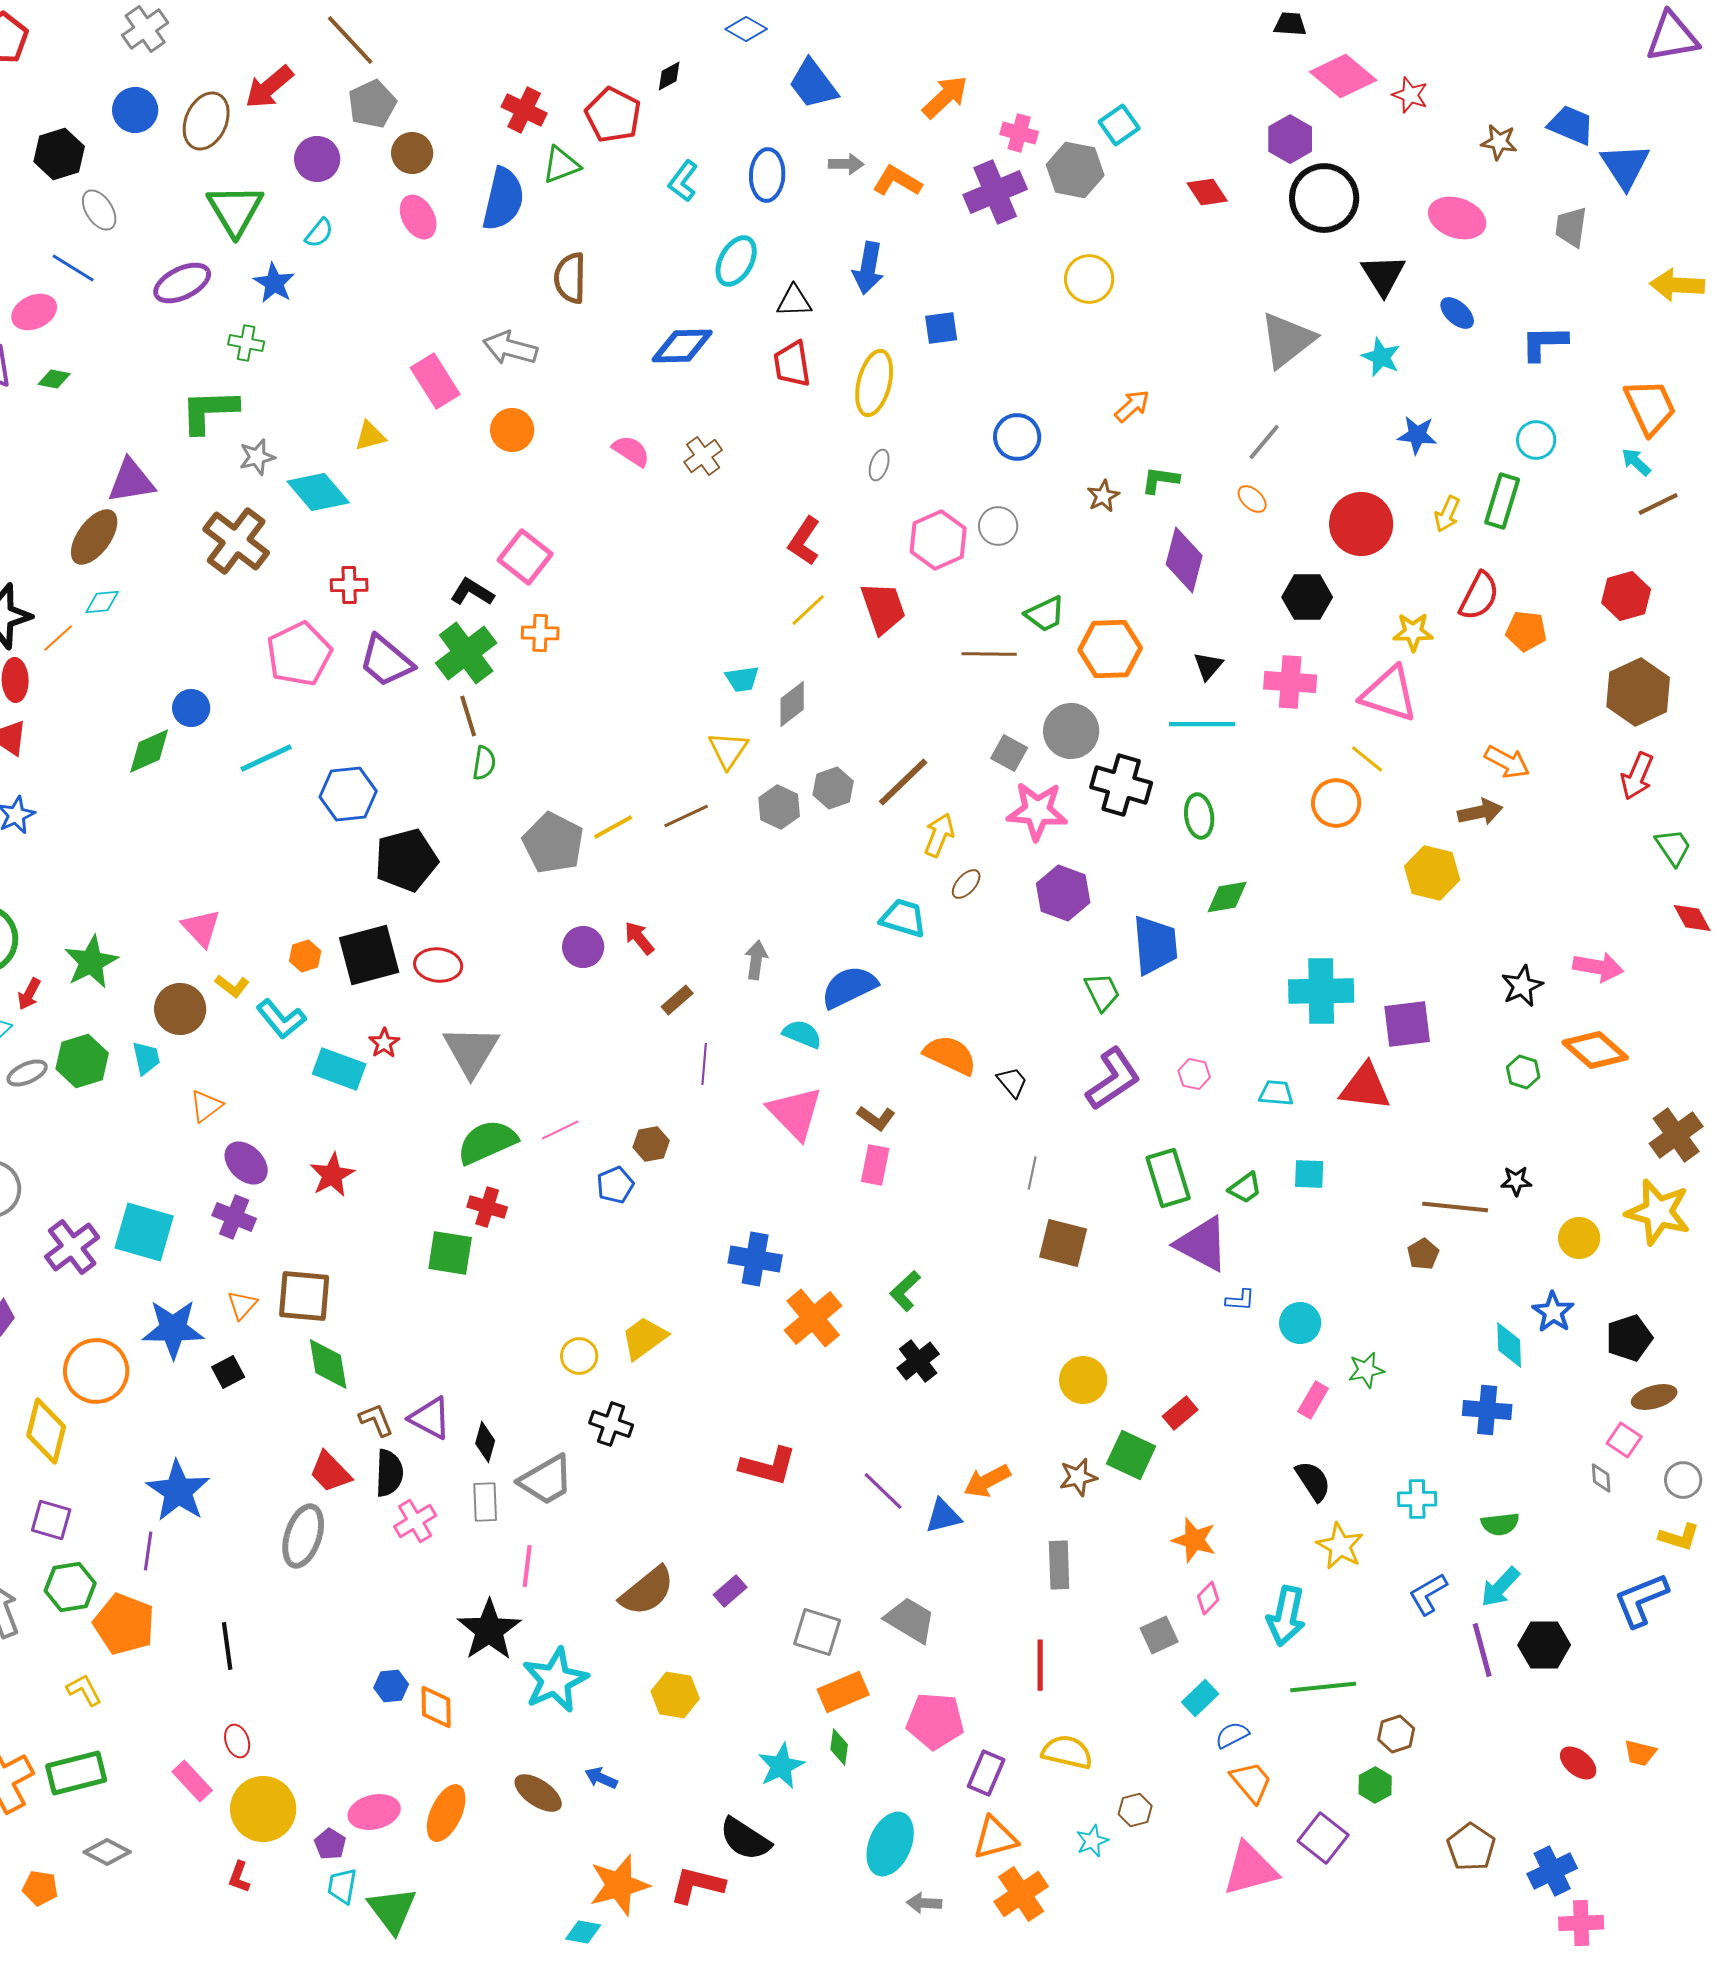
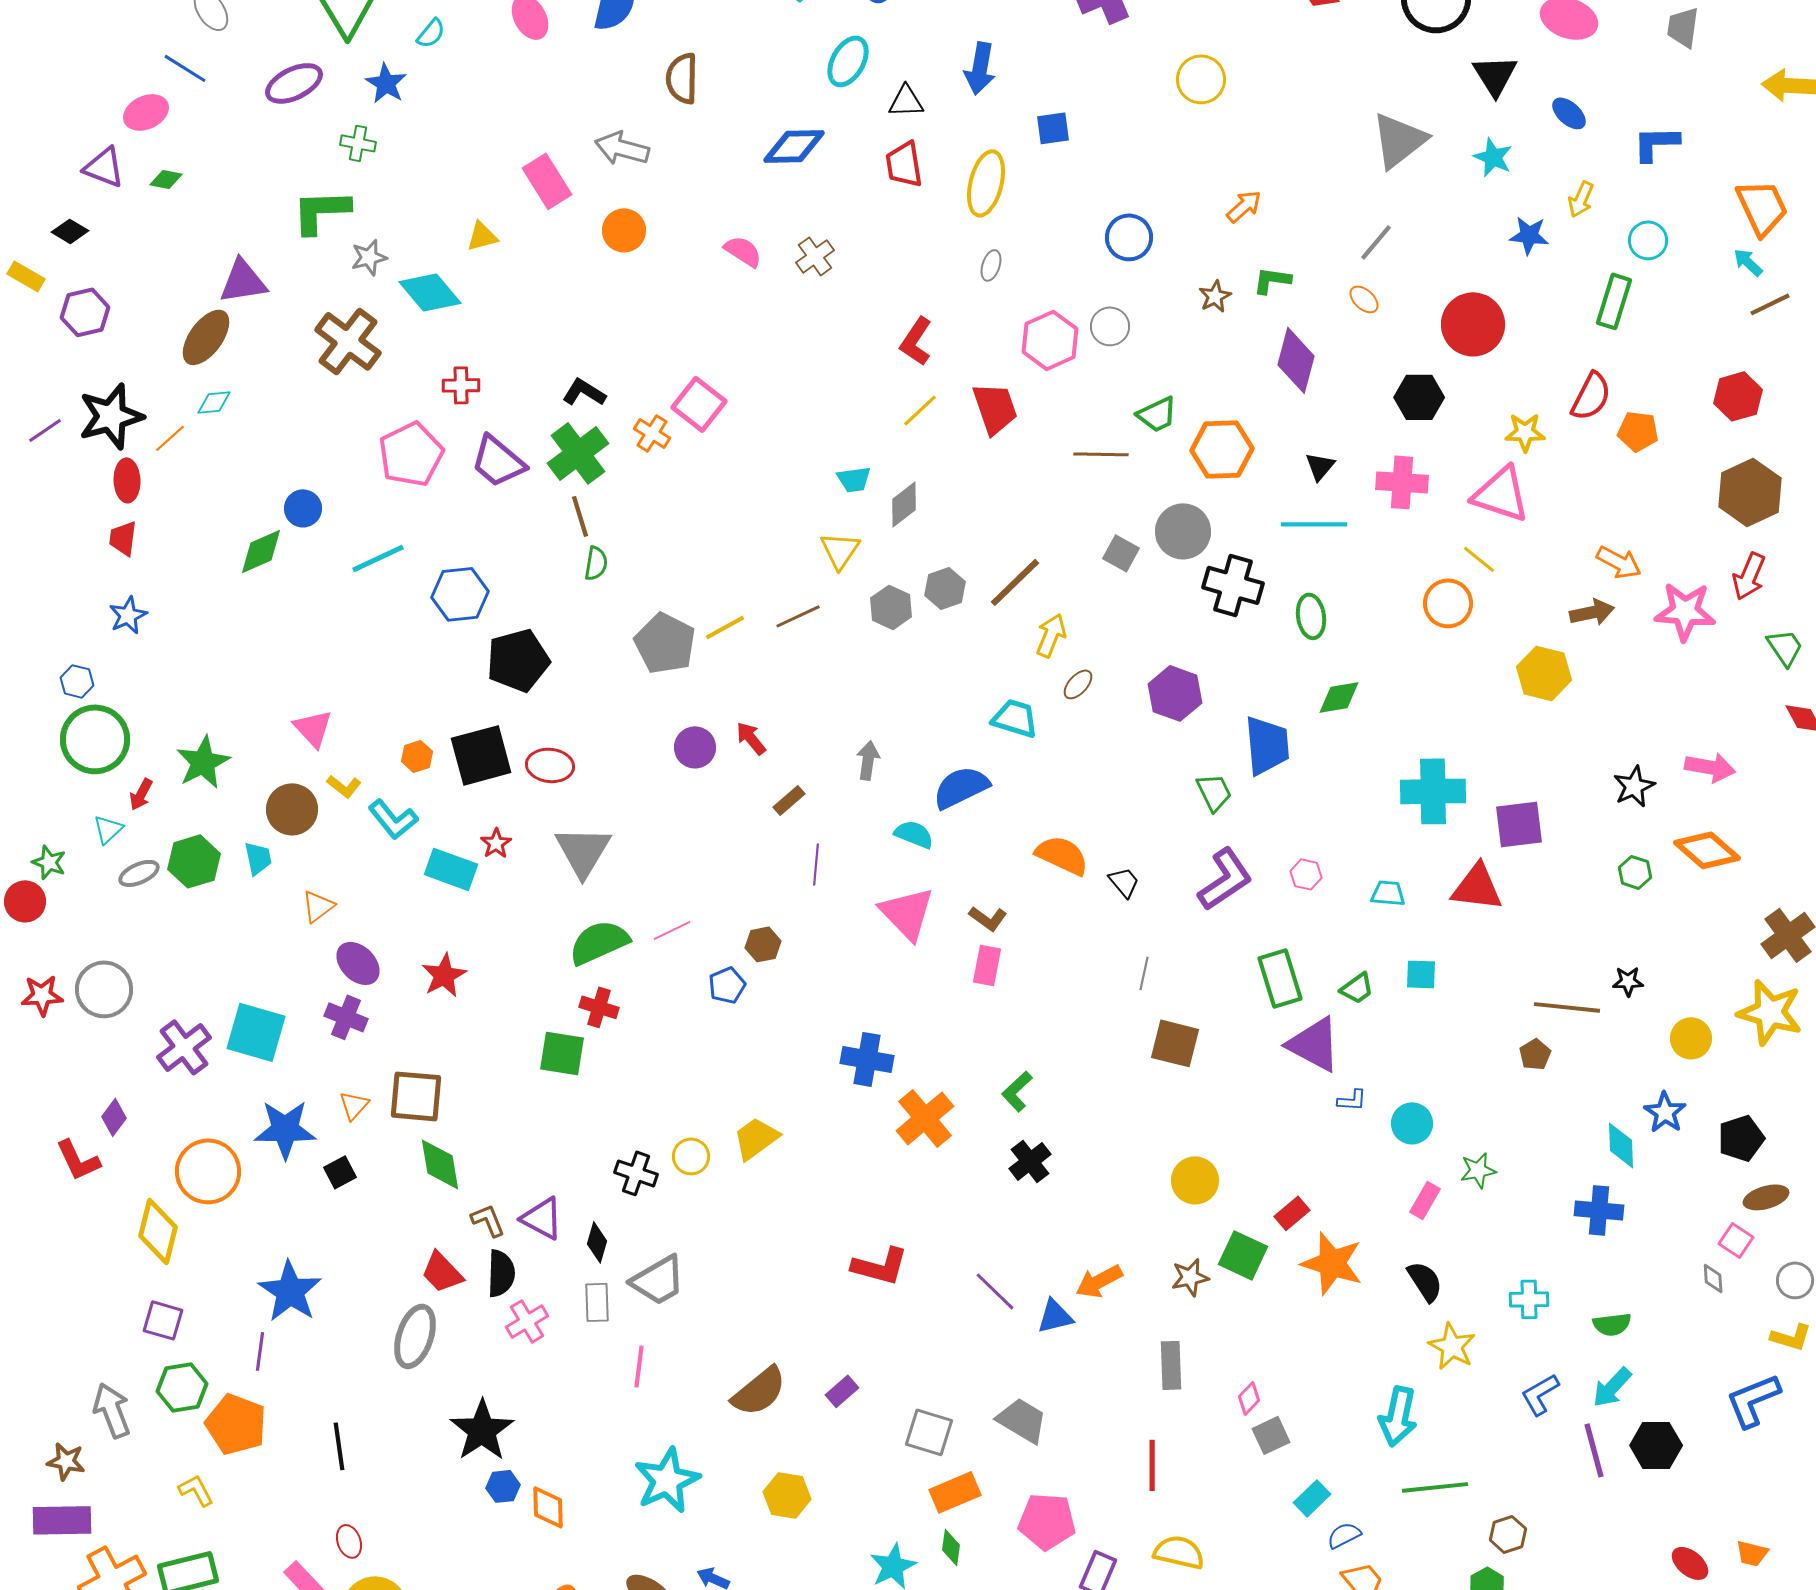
yellow arrow: (1447, 514) -> (1581, 199), moved
pink square: (525, 557) -> (699, 404), moved
orange cross: (540, 633) -> (652, 433), turned 30
pink star: (1037, 811) -> (1685, 611), moved
black cross: (611, 1424) -> (636, 1173), moved
orange star: (1194, 1540) -> (1332, 1263), moved, size x1.4
pink diamond: (1208, 1598) -> (1249, 1398), moved
black star: (489, 1630) -> (482, 1430), moved

